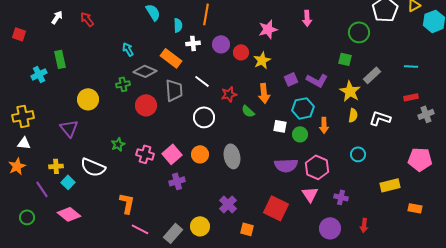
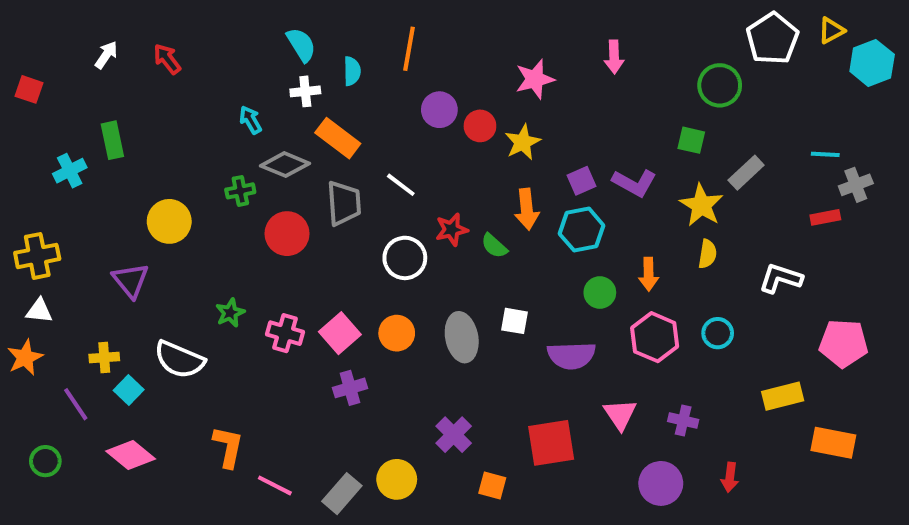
white cross: (193, 43) -> (305, 91), moved
red star: (229, 94) -> (452, 230), moved
cyan hexagon: (303, 108) -> (582, 230), moved
gray cross: (426, 114) -> (856, 185), moved
white L-shape: (380, 118) -> (781, 278), moved
white square: (280, 126) -> (515, 321), moved
pink hexagon: (317, 167) -> (655, 337), moved
orange L-shape: (127, 203) -> (228, 447), moved
red square: (276, 208) -> (551, 443), turned -35
orange rectangle: (415, 208) -> (833, 443), size x1.5

